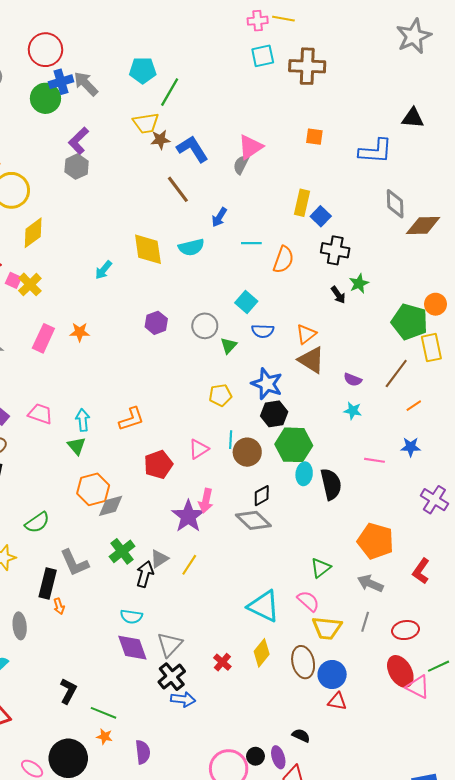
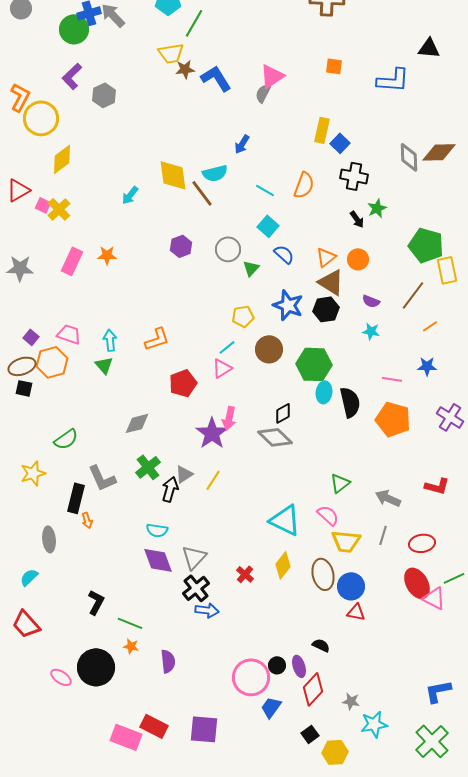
purple L-shape: (79, 141) -> (72, 76), moved
brown line: (178, 189) -> (202, 193), moved
gray diamond: (395, 204) -> (409, 157), moved
cyan line: (251, 243) -> (265, 190), moved, turned 30
orange circle: (435, 304) -> (358, 259), moved
blue semicircle: (263, 331) -> (284, 254), turned -140
black hexagon: (274, 414) -> (326, 309), moved
cyan line: (231, 440) -> (227, 347), moved, turned 48
brown circle: (247, 452) -> (269, 349), moved
orange hexagon: (93, 489) -> (52, 362), moved
orange pentagon: (375, 541) -> (393, 419), moved
red L-shape: (421, 571) -> (437, 486), turned -110

